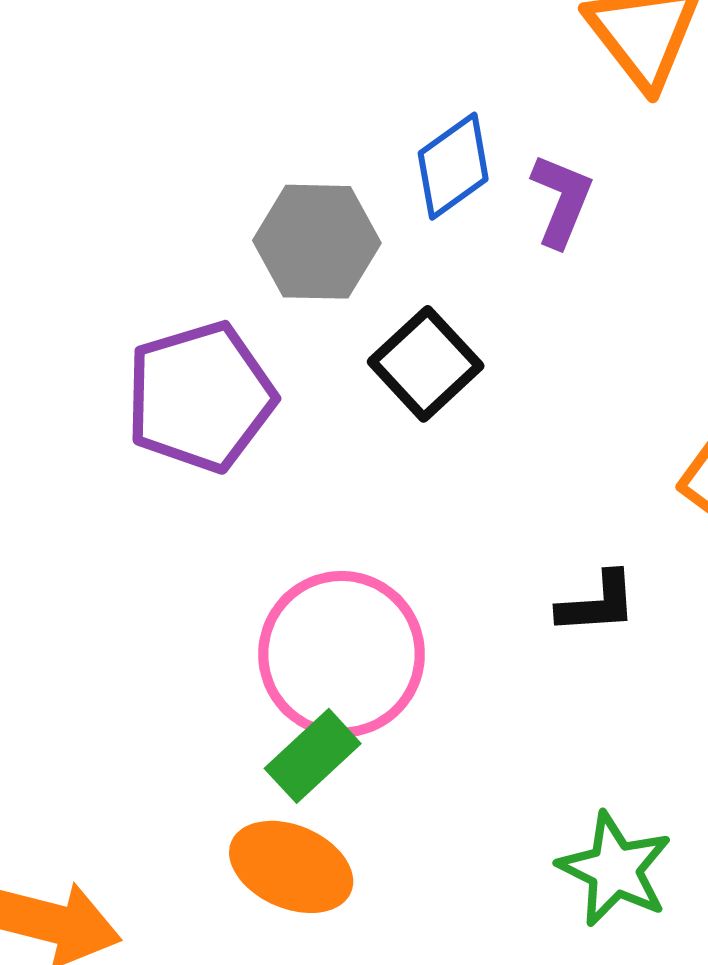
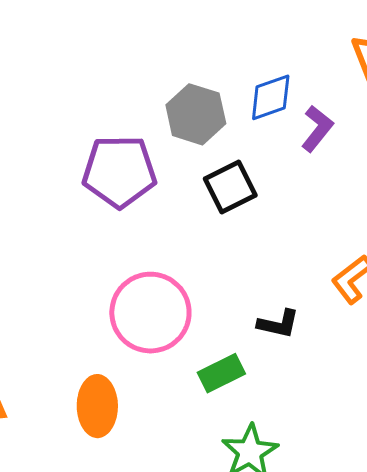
green rectangle: (313, 756) -> (221, 373), moved
orange ellipse: (291, 867) -> (97, 406), turned 50

